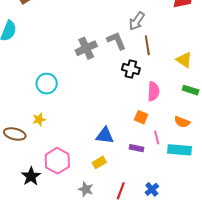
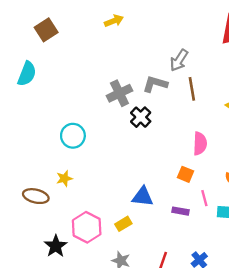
gray L-shape: (116, 41) -> (155, 84), turned -50
black cross: (131, 69) -> (141, 117), moved, turned 30
yellow rectangle: (99, 162) -> (123, 224), moved

